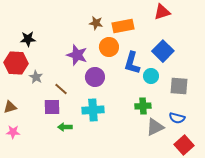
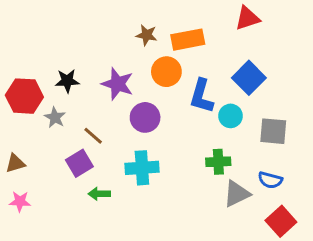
black star: (28, 39) -> (67, 81), moved
purple square: (52, 107) -> (79, 163), turned -30

